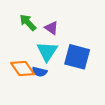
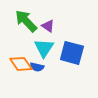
green arrow: (28, 22) -> (26, 21), size x1.4

